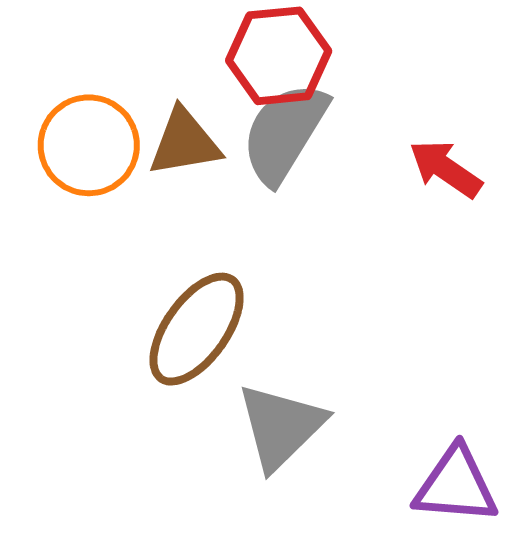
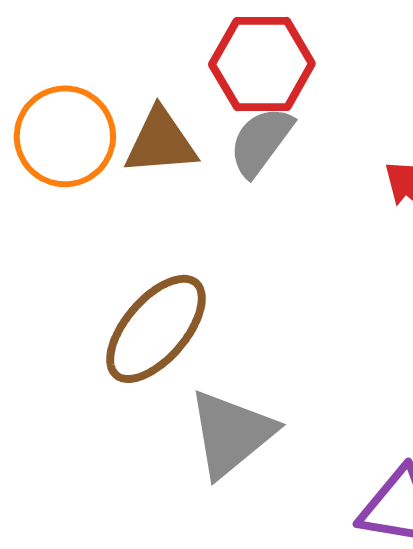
gray semicircle: (284, 133) -> (261, 141), size x0.7

